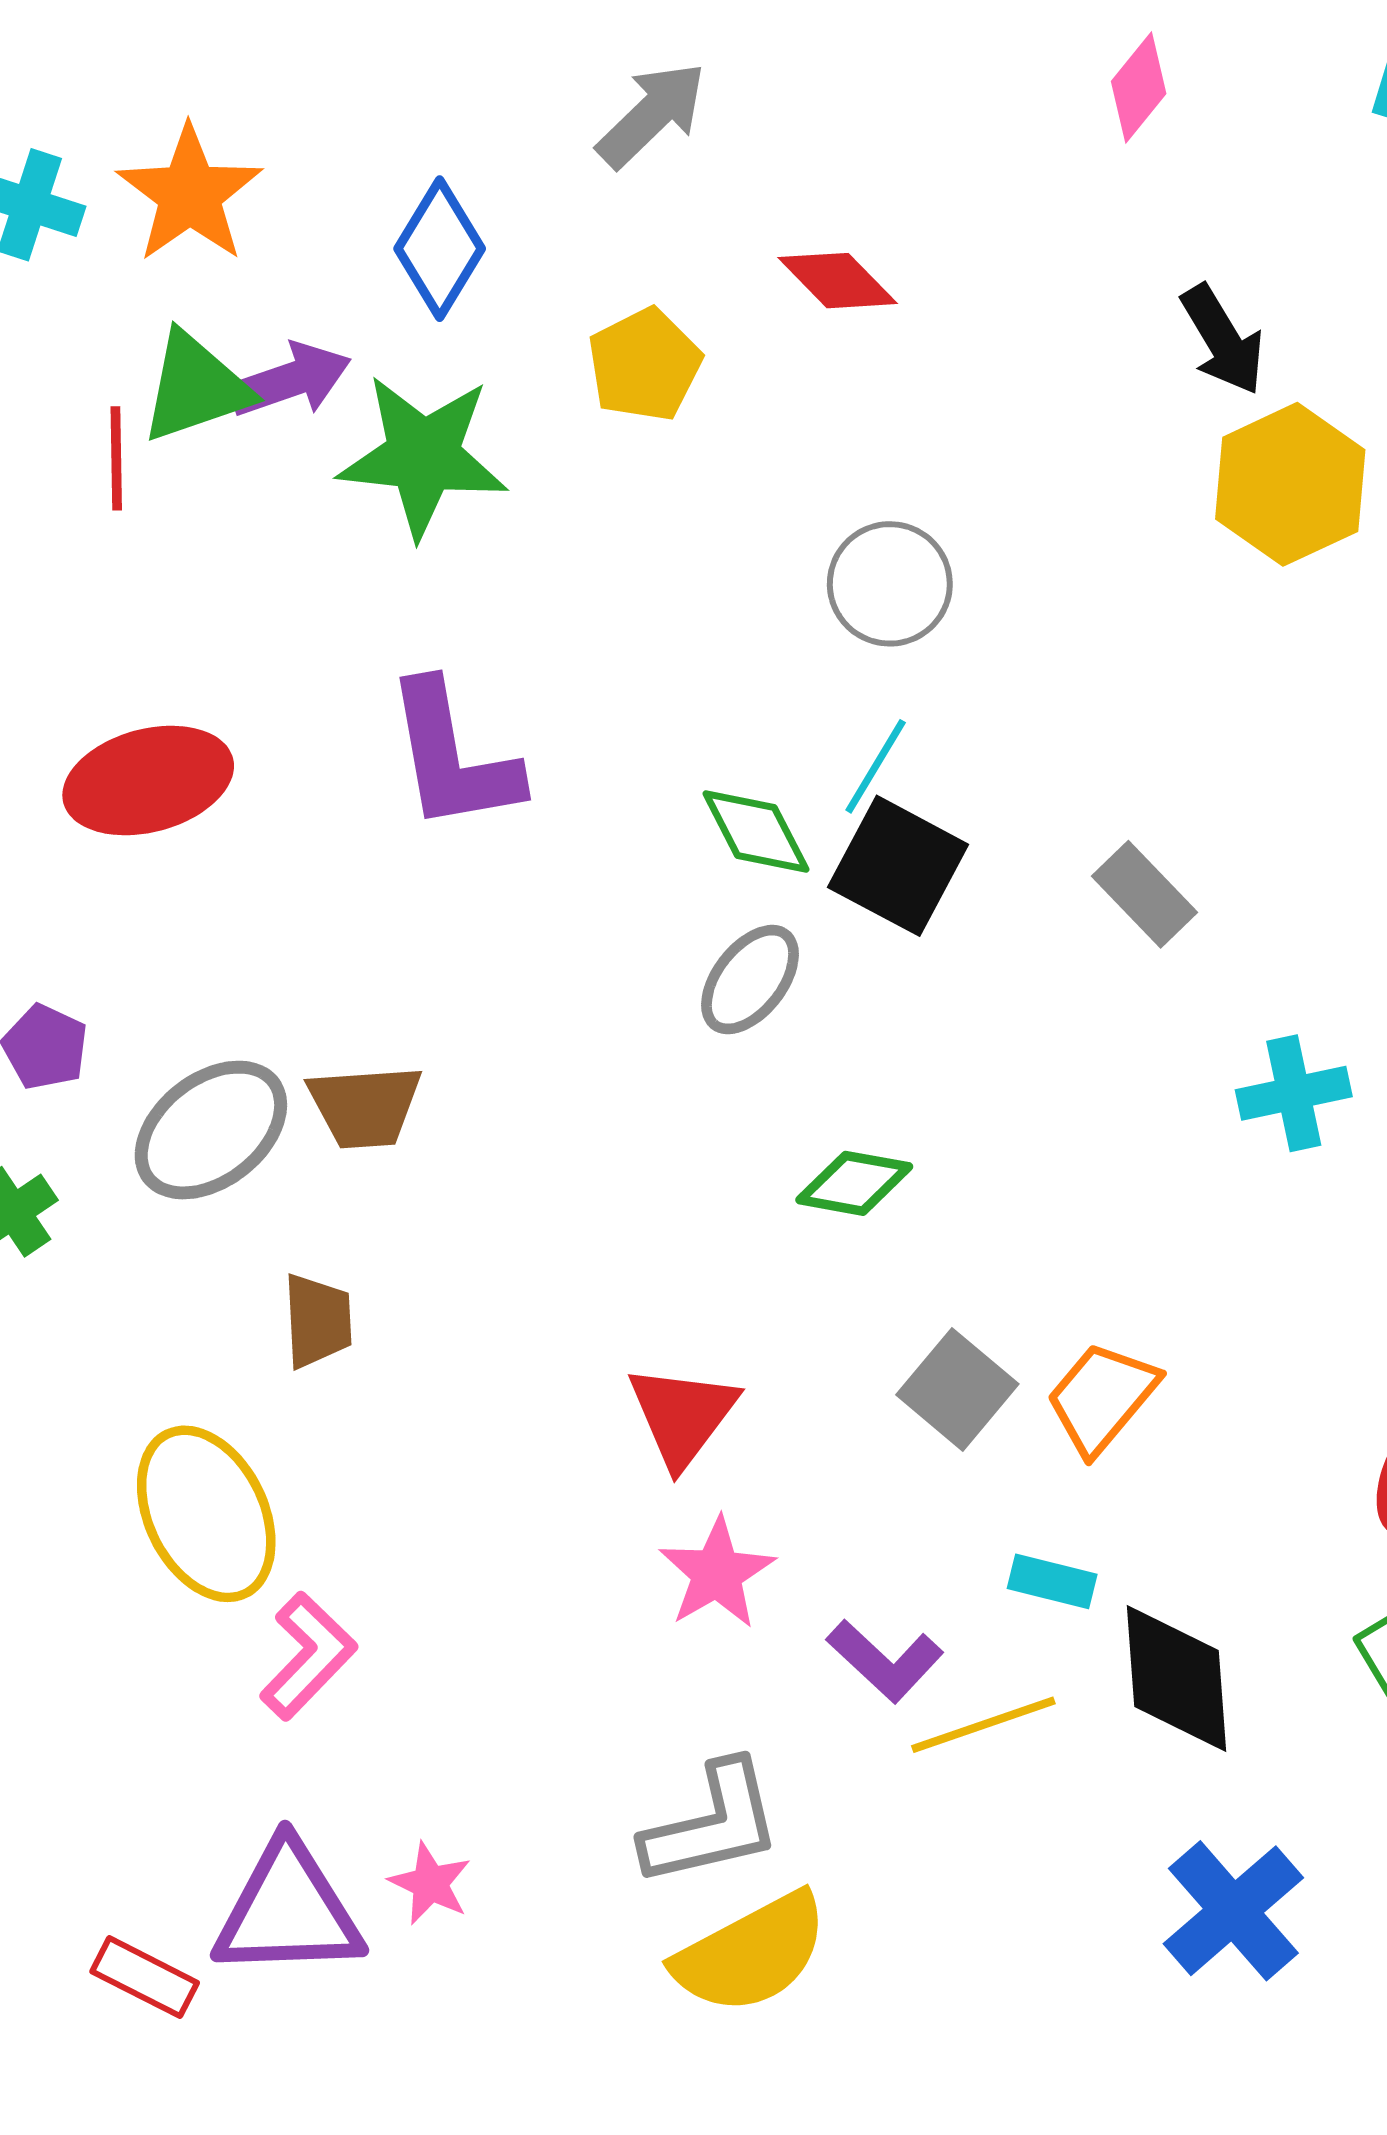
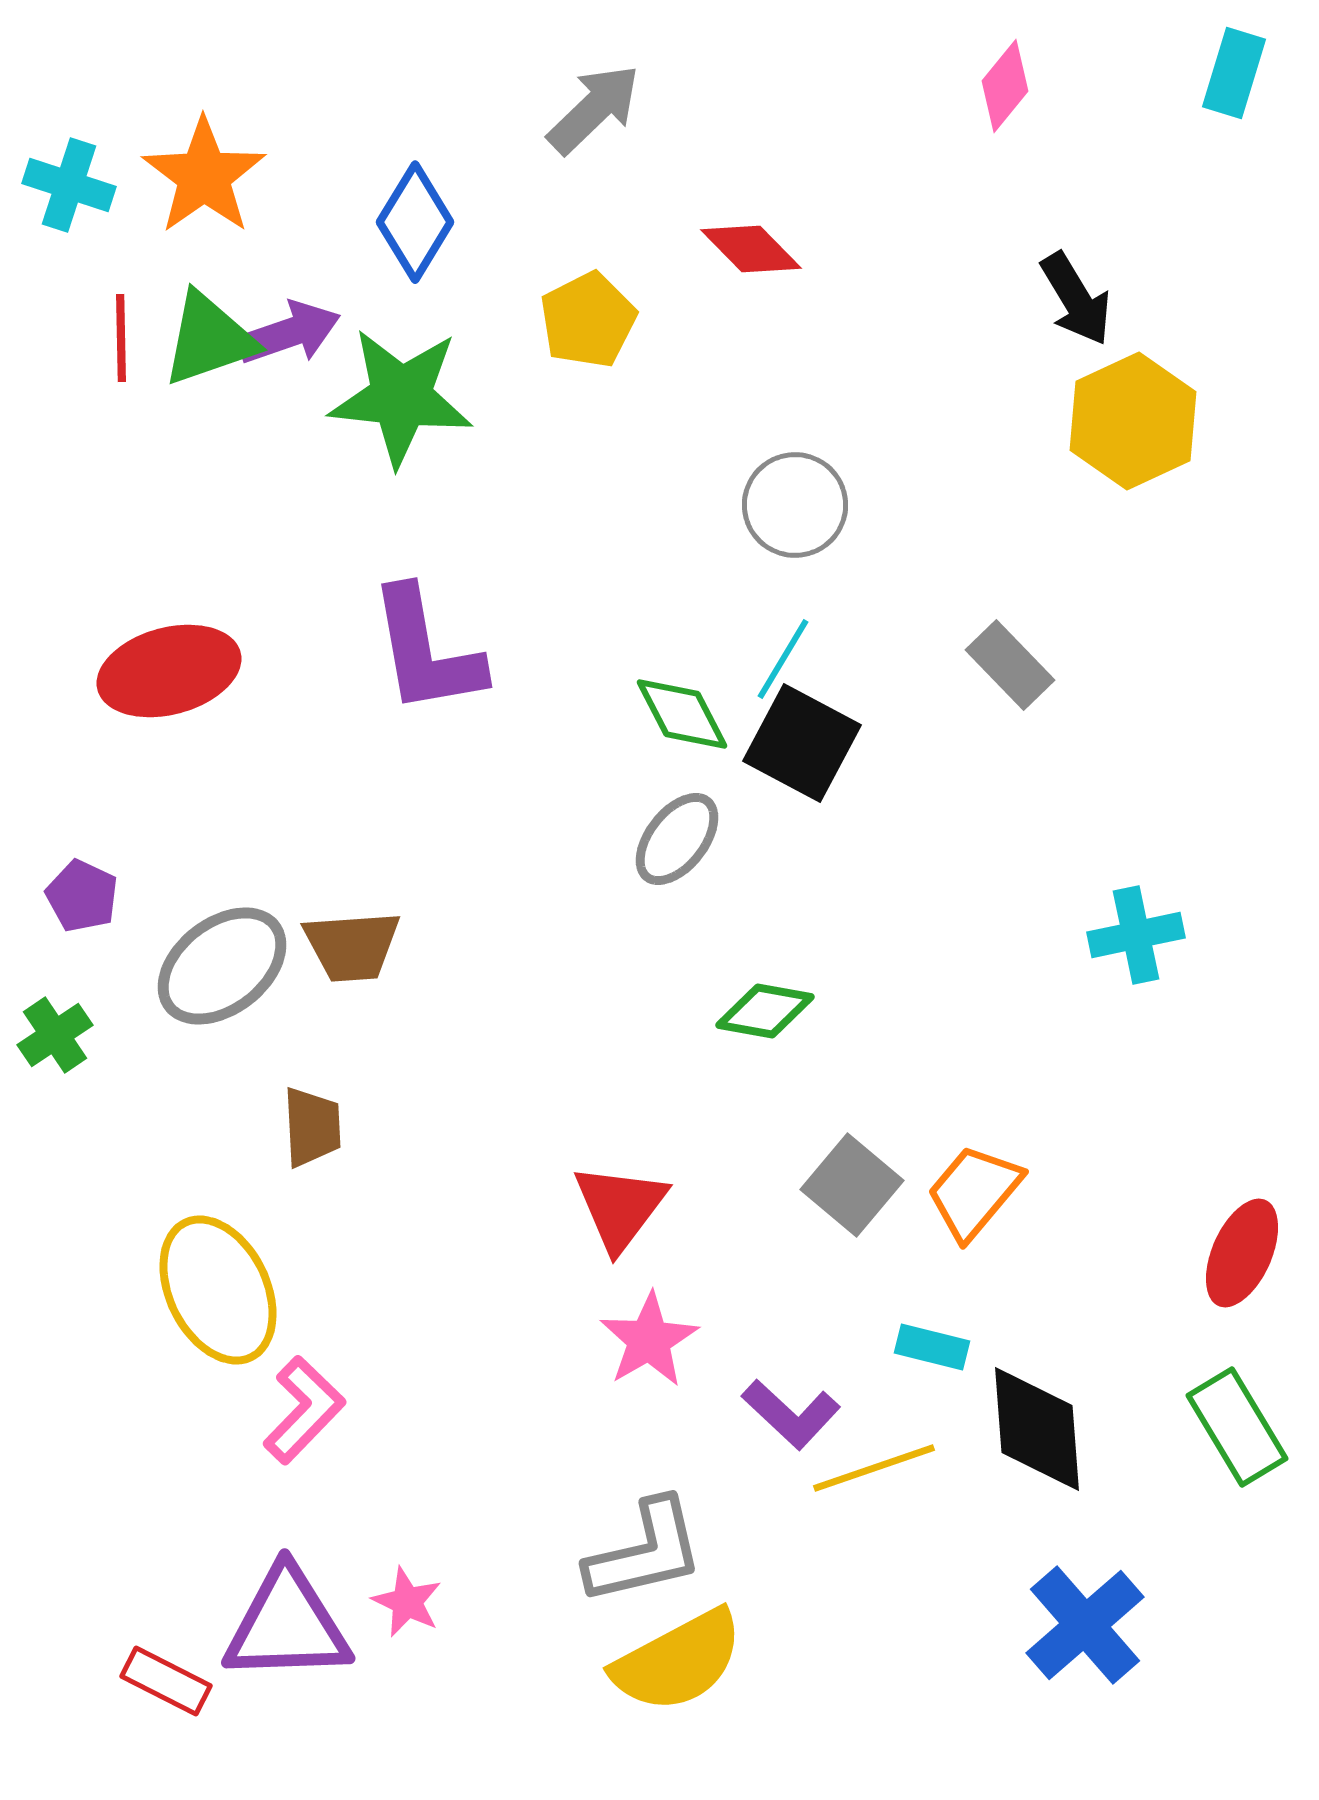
red line: (116, 458) -> (121, 338), moved
gray rectangle: (1145, 894) -> (1010, 665), moved

